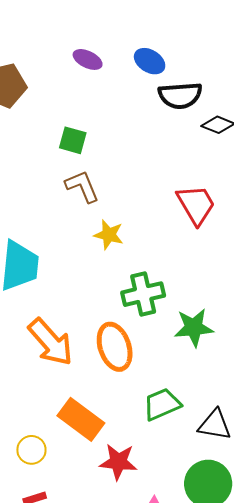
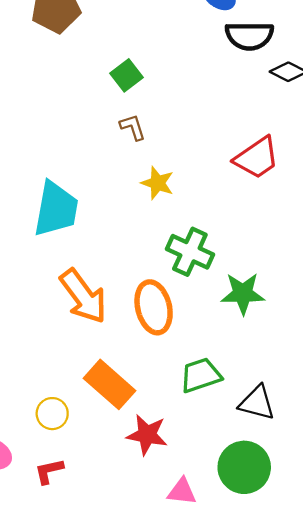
green square: (73, 140) -> (126, 75), turned 32
brown L-shape: (82, 186) -> (133, 127), size x0.7
red trapezoid: (196, 205) -> (257, 158), turned 81
green cross: (143, 294) -> (190, 252), turned 33

